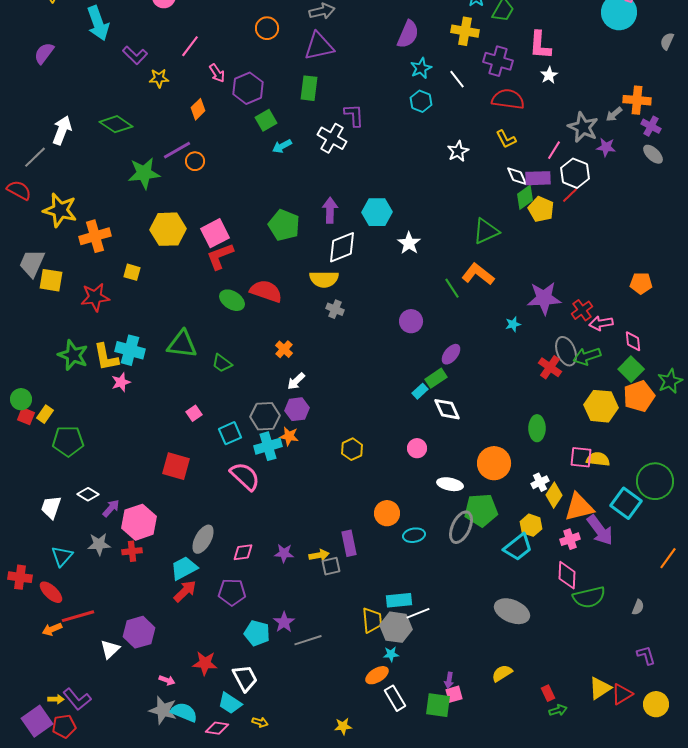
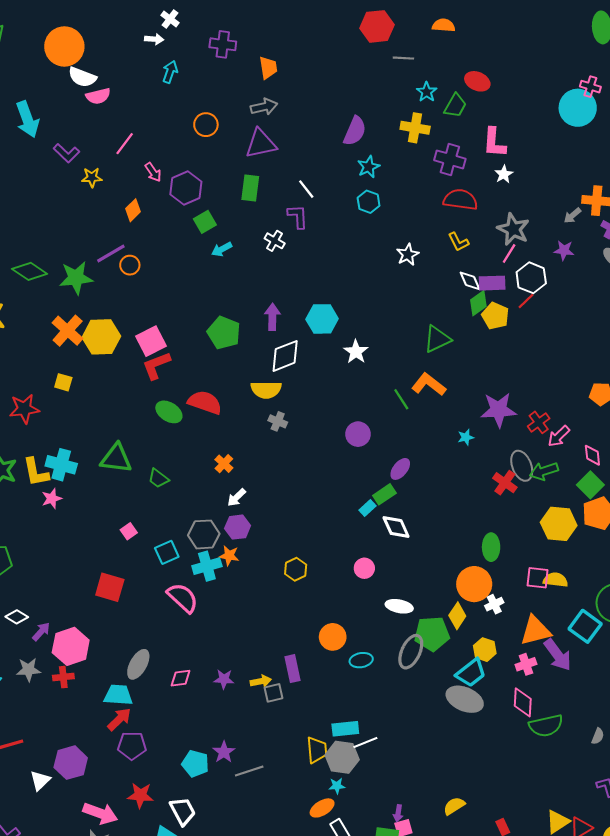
white line: (457, 79) -> (306, 189), moved
green diamond: (116, 124) -> (30, 271), moved
gray star: (583, 127) -> (513, 229), moved
white cross: (332, 138) -> (275, 241), size x0.7
orange cross: (95, 236) -> (68, 331), moved, turned -32
pink arrow: (601, 323) -> (559, 436), turned -35
orange circle: (494, 463) -> (474, 584), moved
yellow diamond: (554, 495) -> (457, 616), moved
cyan trapezoid: (184, 568) -> (118, 695), turned 32
purple pentagon: (232, 592) -> (132, 746), moved
gray ellipse: (512, 611) -> (465, 699), moved
pink arrow: (167, 680) -> (100, 813), size x2.0

